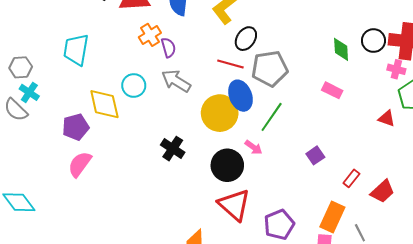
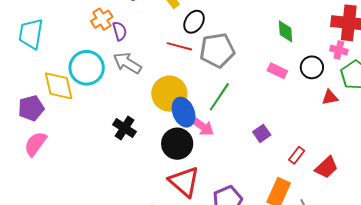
black circle: (373, 41) -> (312, 67), moved
cyan circle: (134, 85) -> (87, 68), size x1.5
blue ellipse: (240, 96) -> (184, 112), moved
red triangle: (387, 118) -> (330, 97), turned -30
pink arrow: (253, 147) -> (202, 126), size x1.4

